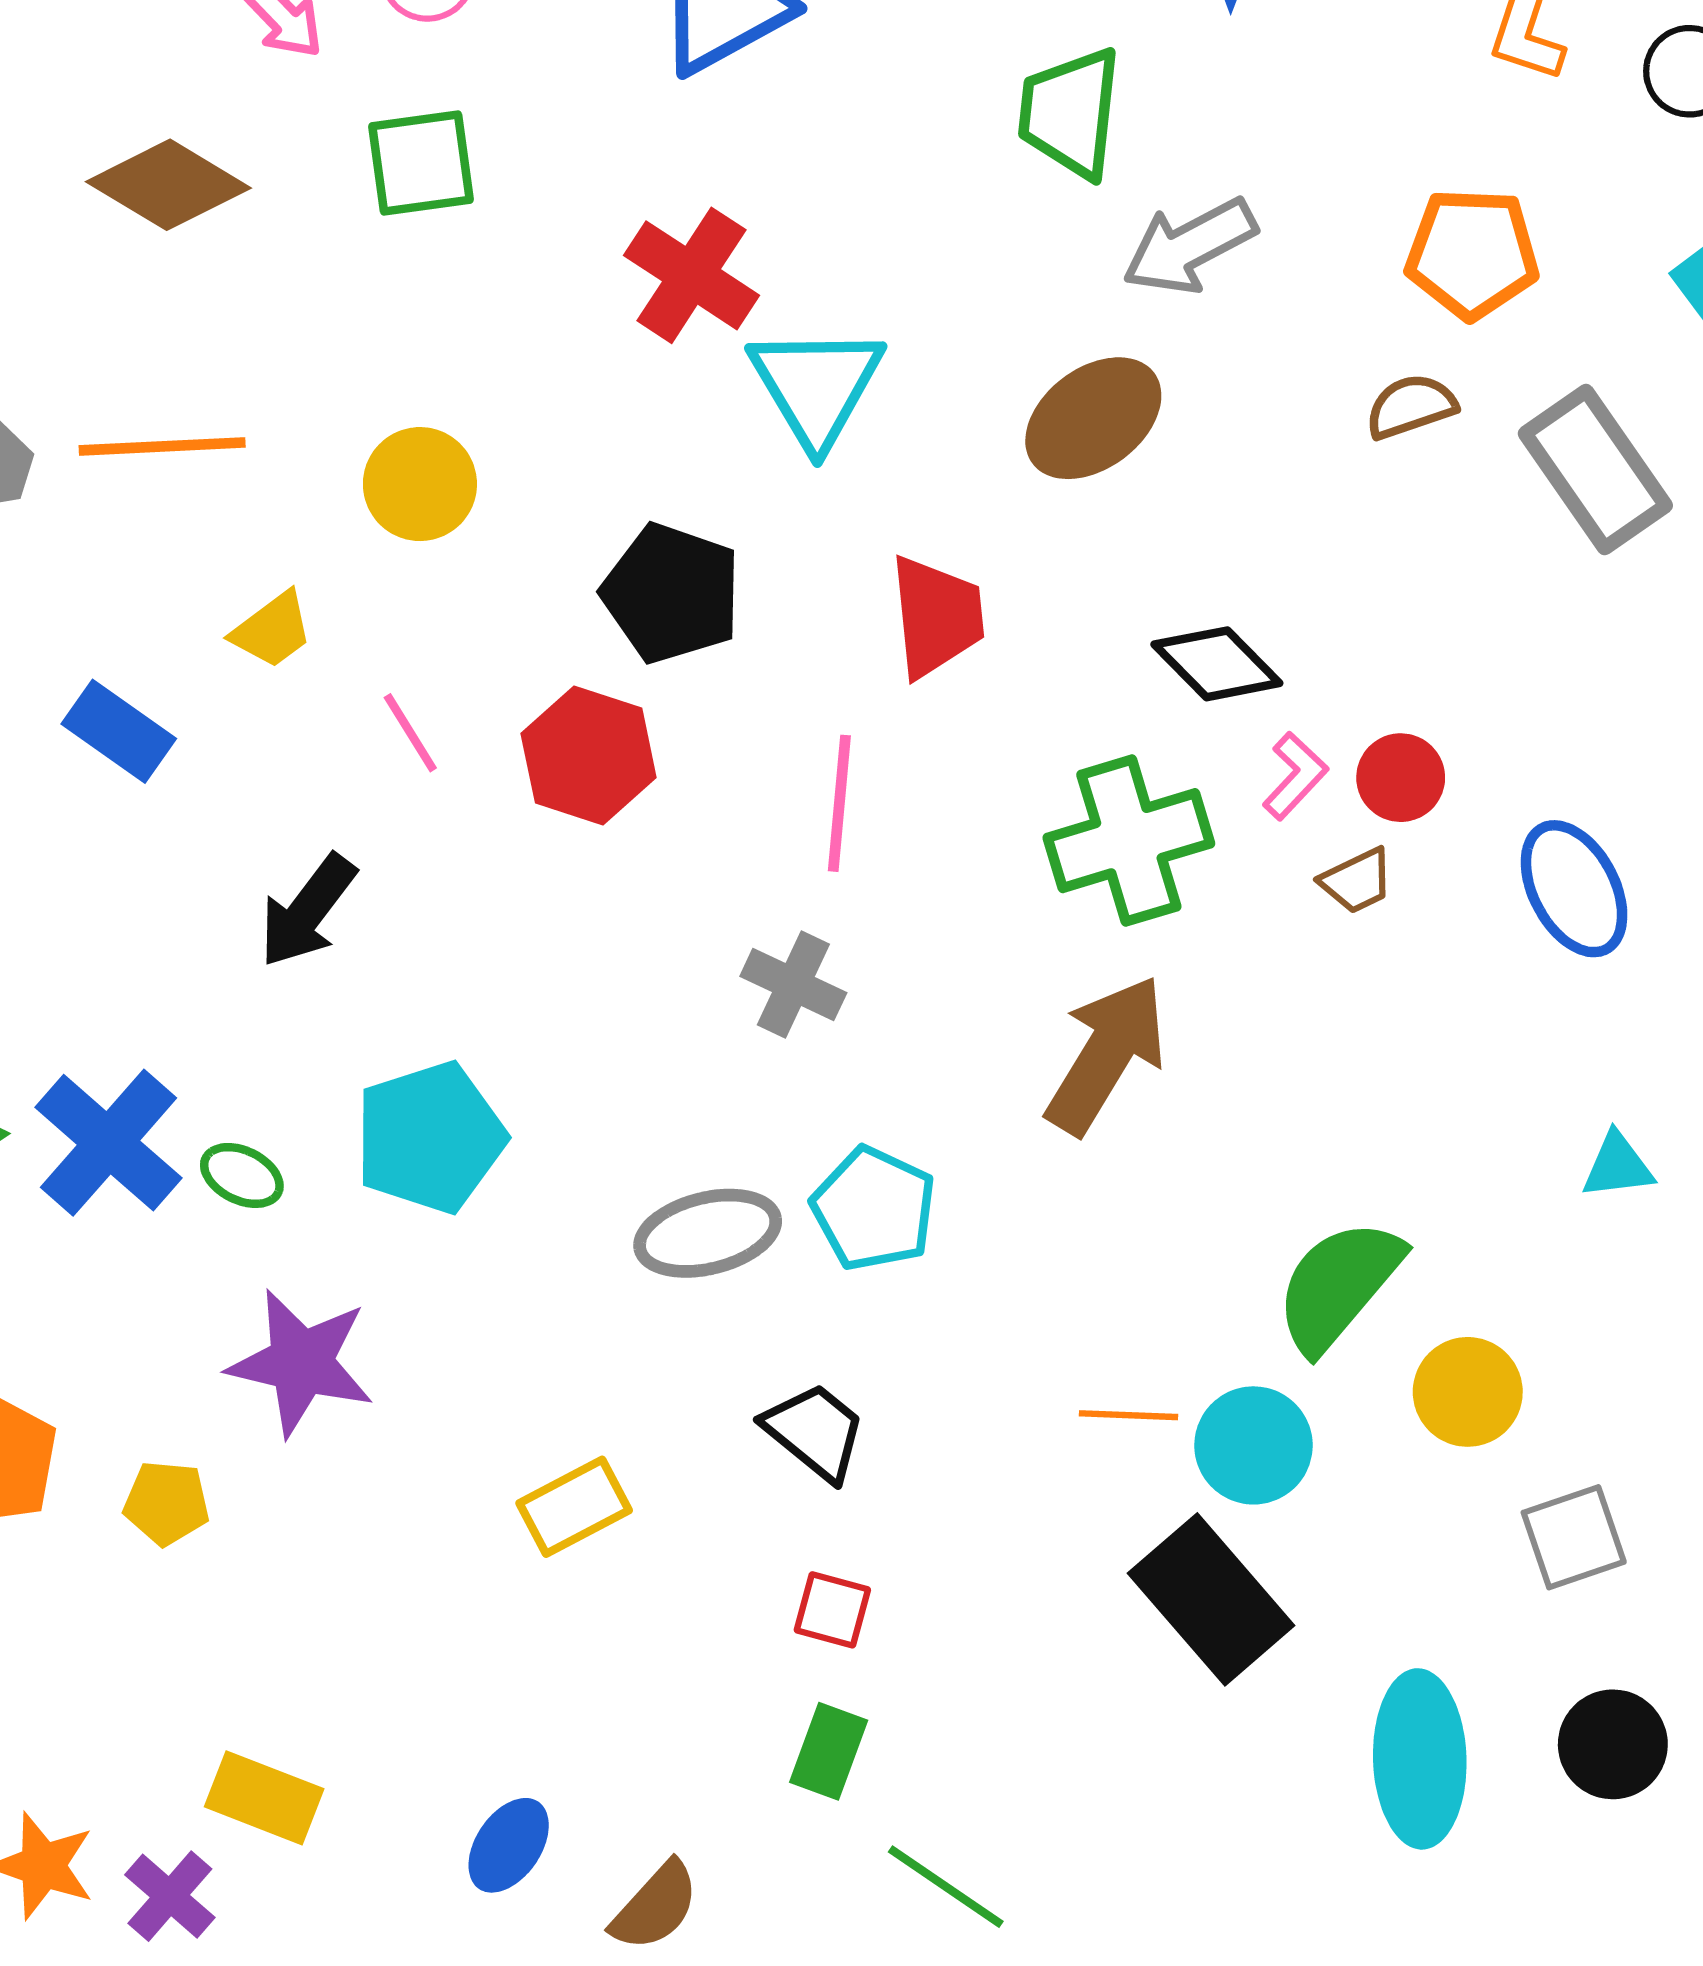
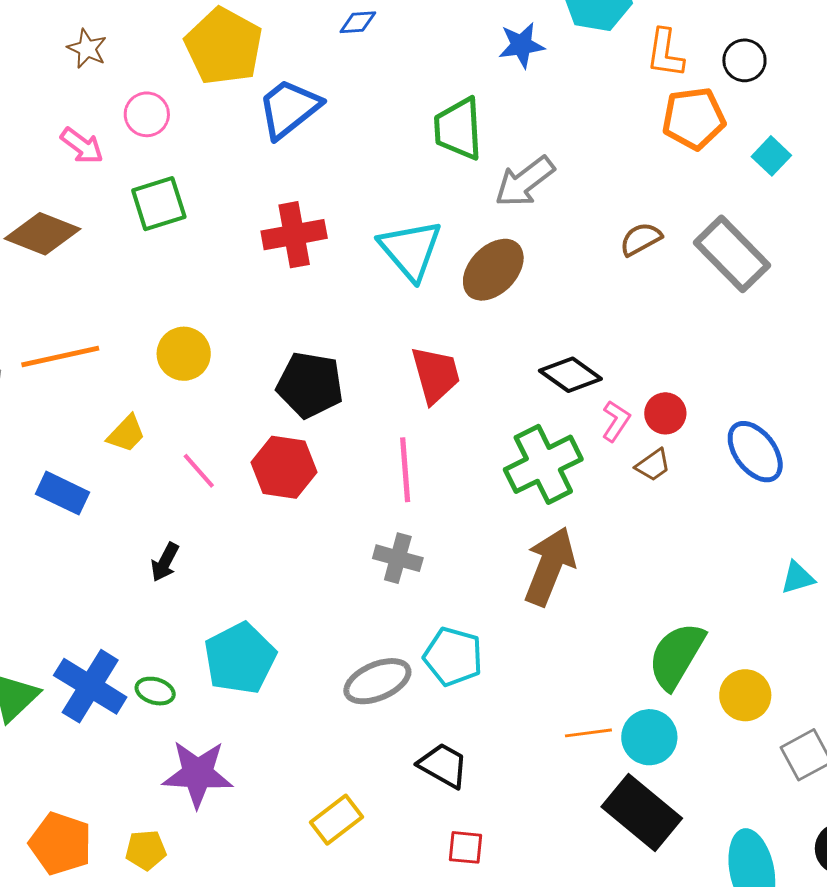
orange pentagon: (1472, 253) -> (694, 118), moved
red cross: (691, 275) -> (294, 235), turned -34
cyan triangle: (816, 386) -> (411, 250), moved
black arrow: (307, 911) -> (165, 562), size x0.7

